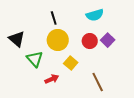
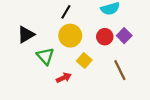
black line: (54, 18) -> (66, 12), turned 48
black triangle: (17, 39) -> (26, 35), turned 48
brown line: (98, 82) -> (120, 70), moved

